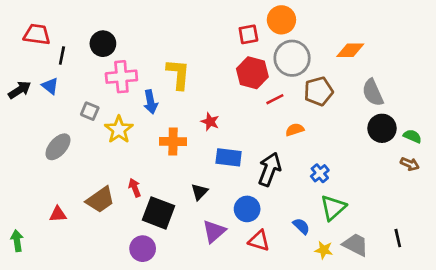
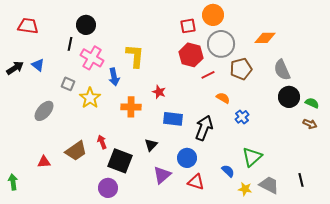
black circle: (103, 44) -> (86, 25), moved
black line: (62, 56) -> (70, 44), moved
pink cross: (121, 77) -> (92, 58), turned 35
orange semicircle: (295, 130) -> (223, 98), turned 48
blue cross: (320, 173) -> (242, 117), moved

